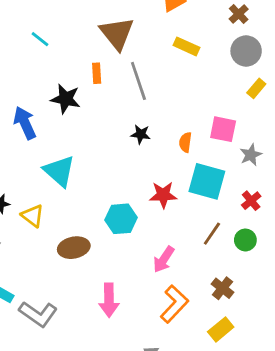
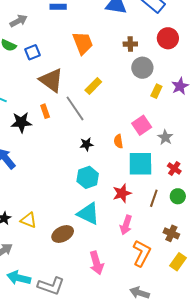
brown cross: (239, 14) -> (130, 44), turned -32
yellow rectangle: (187, 46) -> (93, 86), moved, turned -54
black star: (66, 99) -> (21, 122), moved
pink square: (223, 129) -> (142, 125), turned -30
cyan triangle: (59, 171) -> (88, 214), moved
red star: (163, 195) -> (122, 193), moved
cyan hexagon: (121, 219) -> (88, 177), moved

